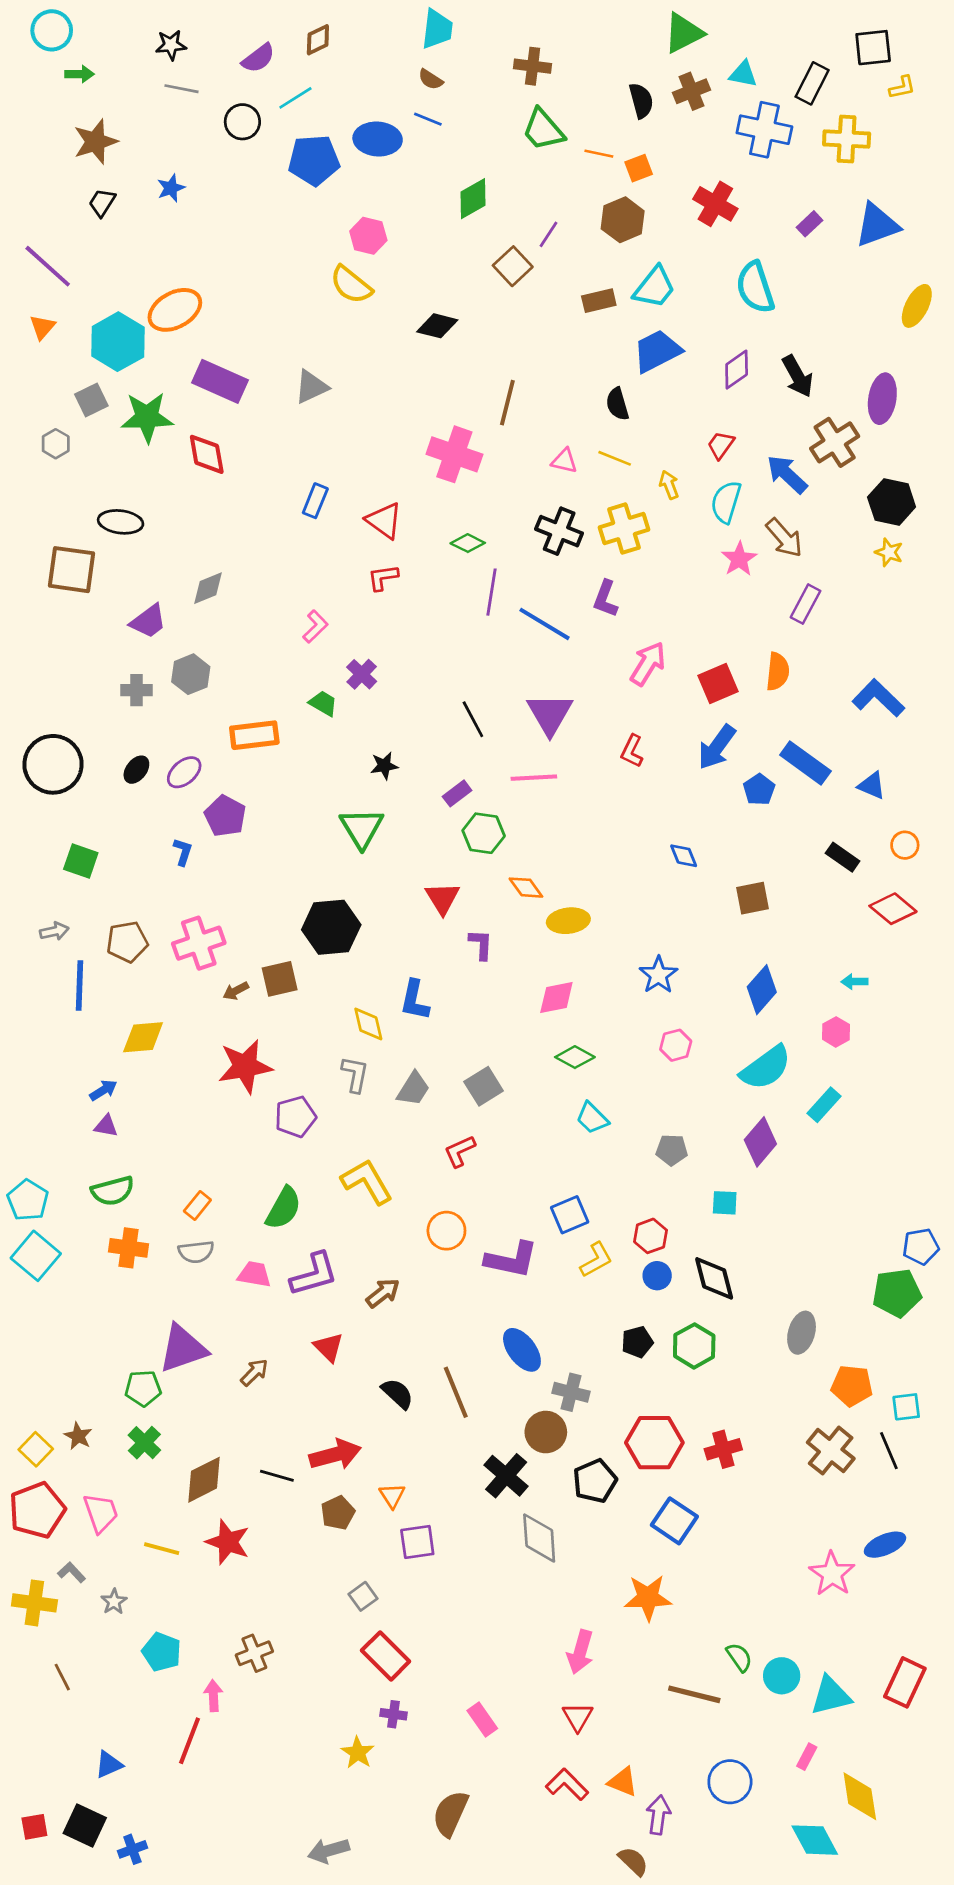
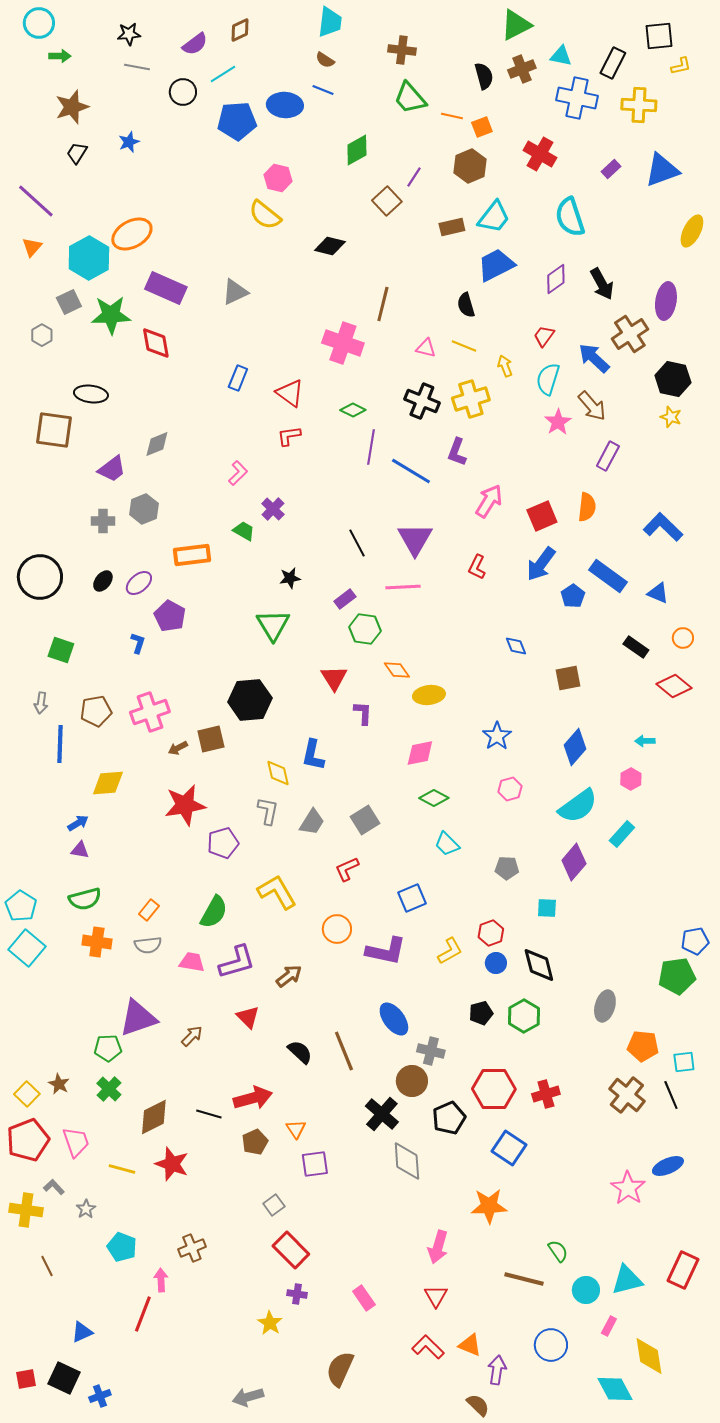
gray arrow: (54, 931) -> (41, 703), turned 110
blue square: (570, 1215) -> (412, 898), moved
cyan circle: (782, 1676) -> (586, 1290), moved

